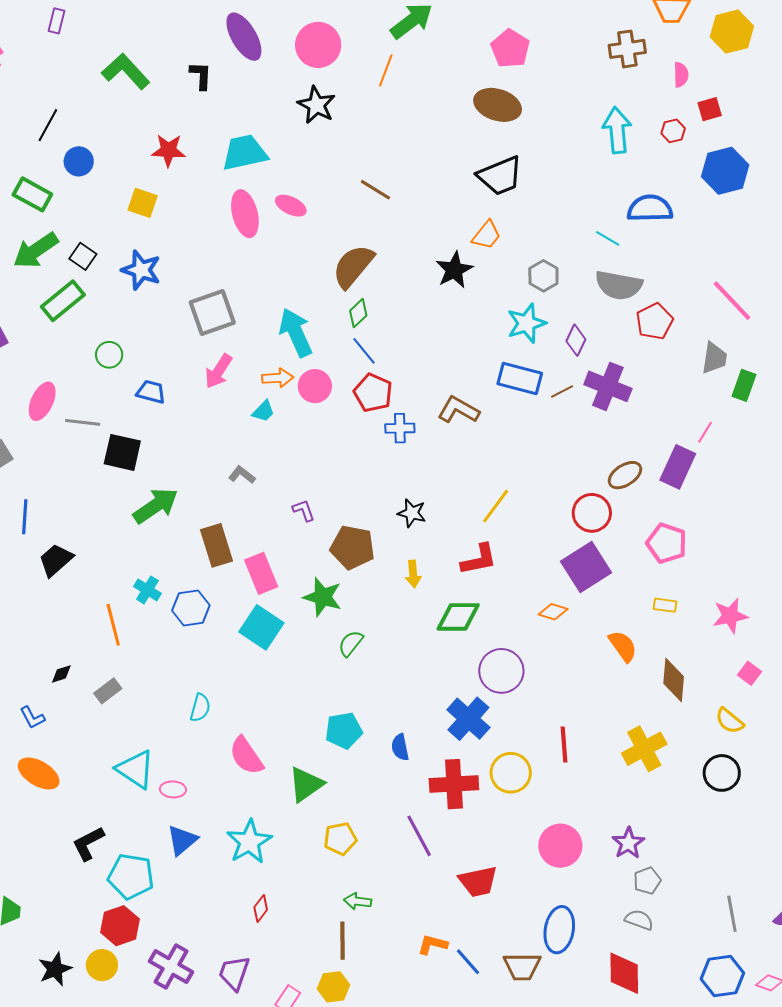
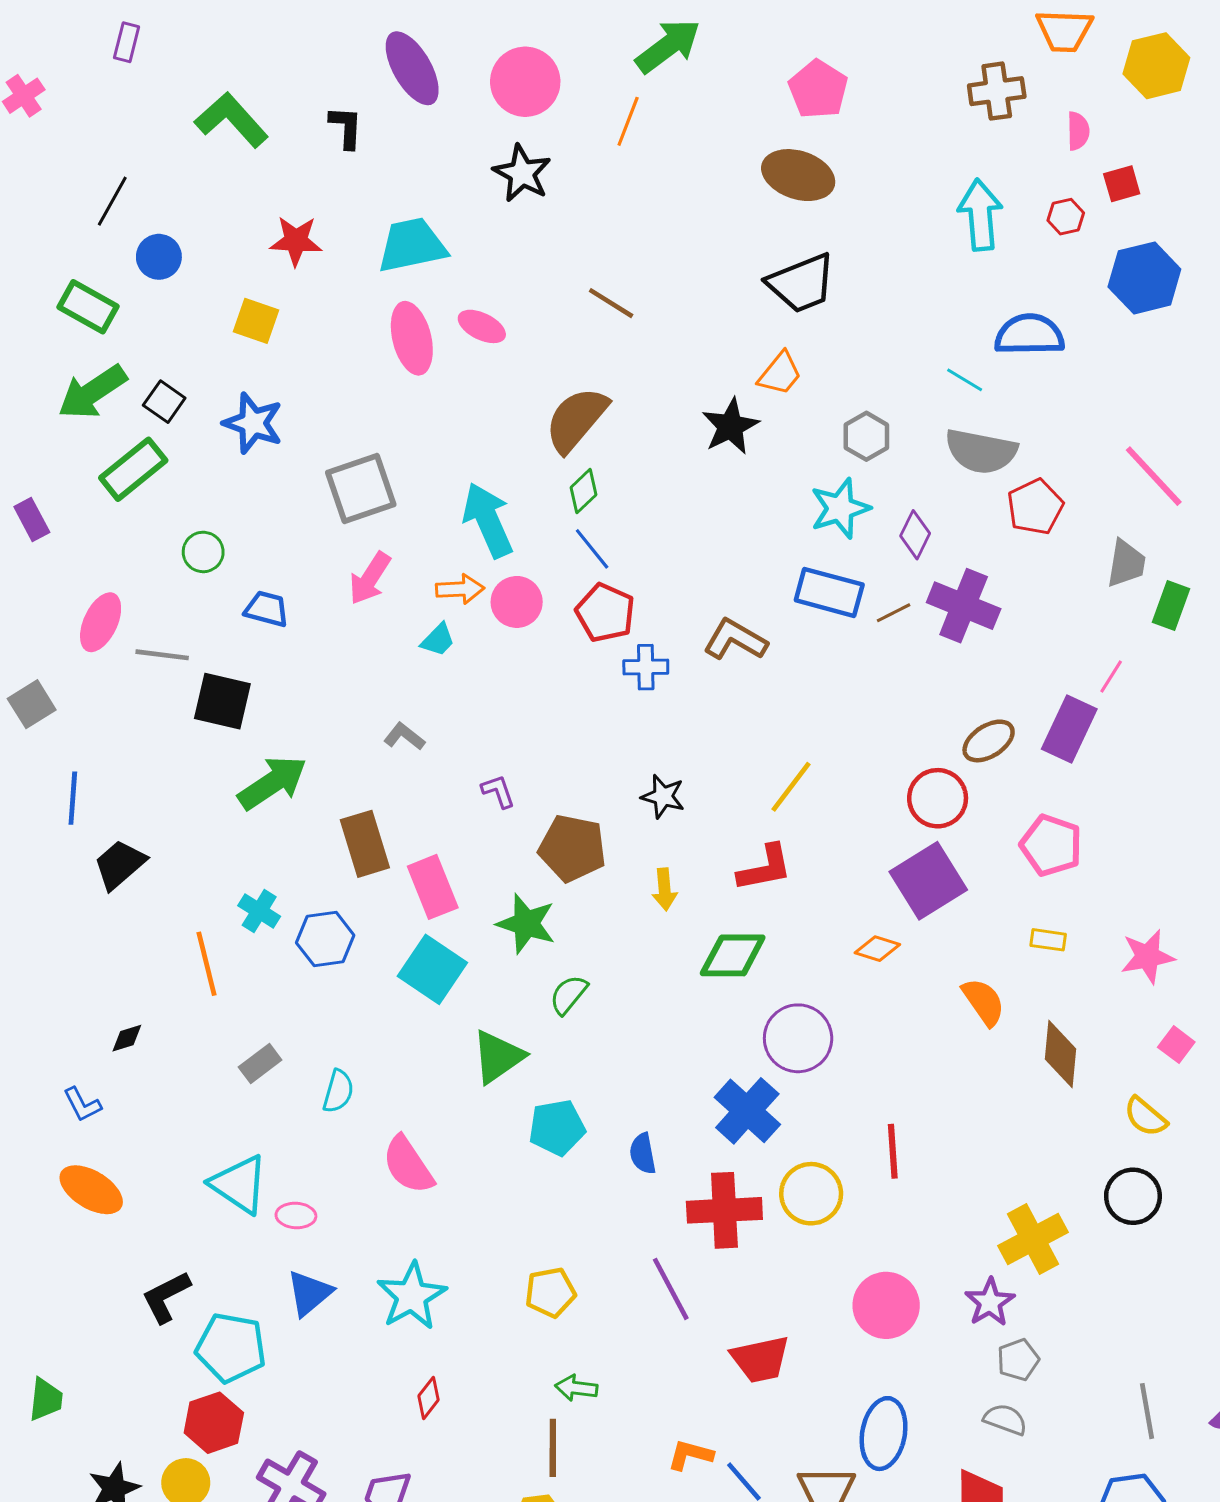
gray rectangle: (108, 691) -> (260, 1064), moved
yellow cross: (644, 749) -> (1033, 1239), moved
green triangle: (306, 784) -> (498, 1057), moved

